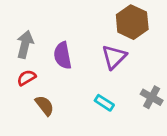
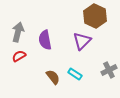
gray cross: (152, 97) -> (109, 70), turned 35
brown semicircle: (45, 106) -> (53, 77), moved

